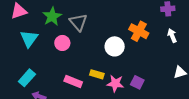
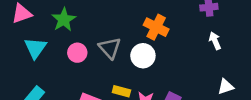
gray triangle: (78, 22) -> (110, 48), moved
orange cross: (139, 31) -> (156, 27), moved

